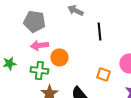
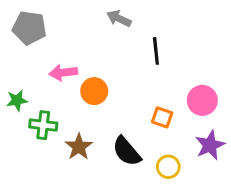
gray pentagon: (34, 21) -> (29, 28), moved
green cross: (39, 70) -> (43, 125), moved

